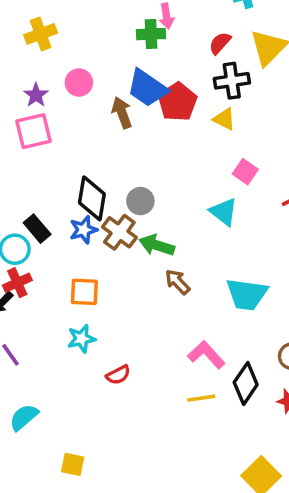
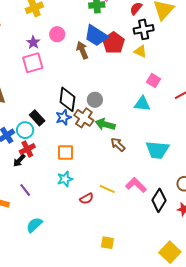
cyan triangle: (224, 212) -> (142, 104), turned -30
yellow line: (201, 398) -> (107, 189), moved, turned 35
yellow square: (73, 464) -> (107, 243), moved

